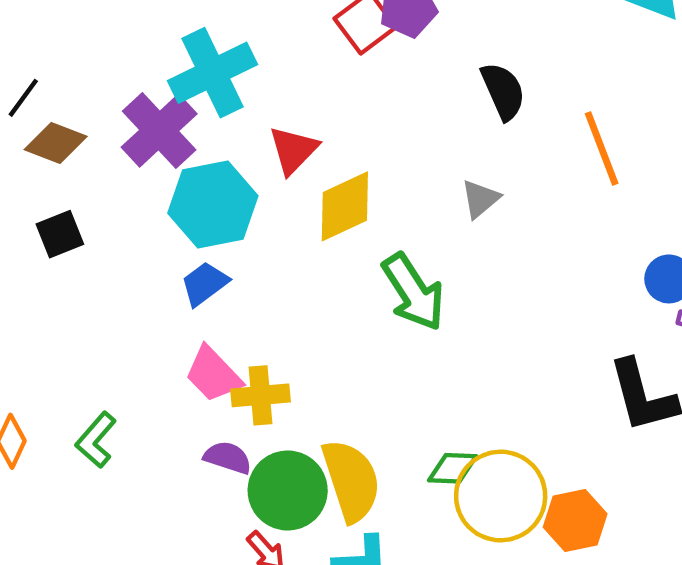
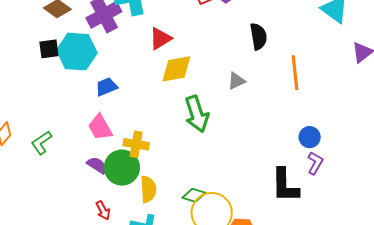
cyan hexagon: (213, 204) -> (77, 52), moved
yellow cross: (260, 395) -> (136, 144), moved
yellow semicircle: (351, 481) -> (148, 189), size x0.7
green circle: (288, 490) -> (122, 168), moved

